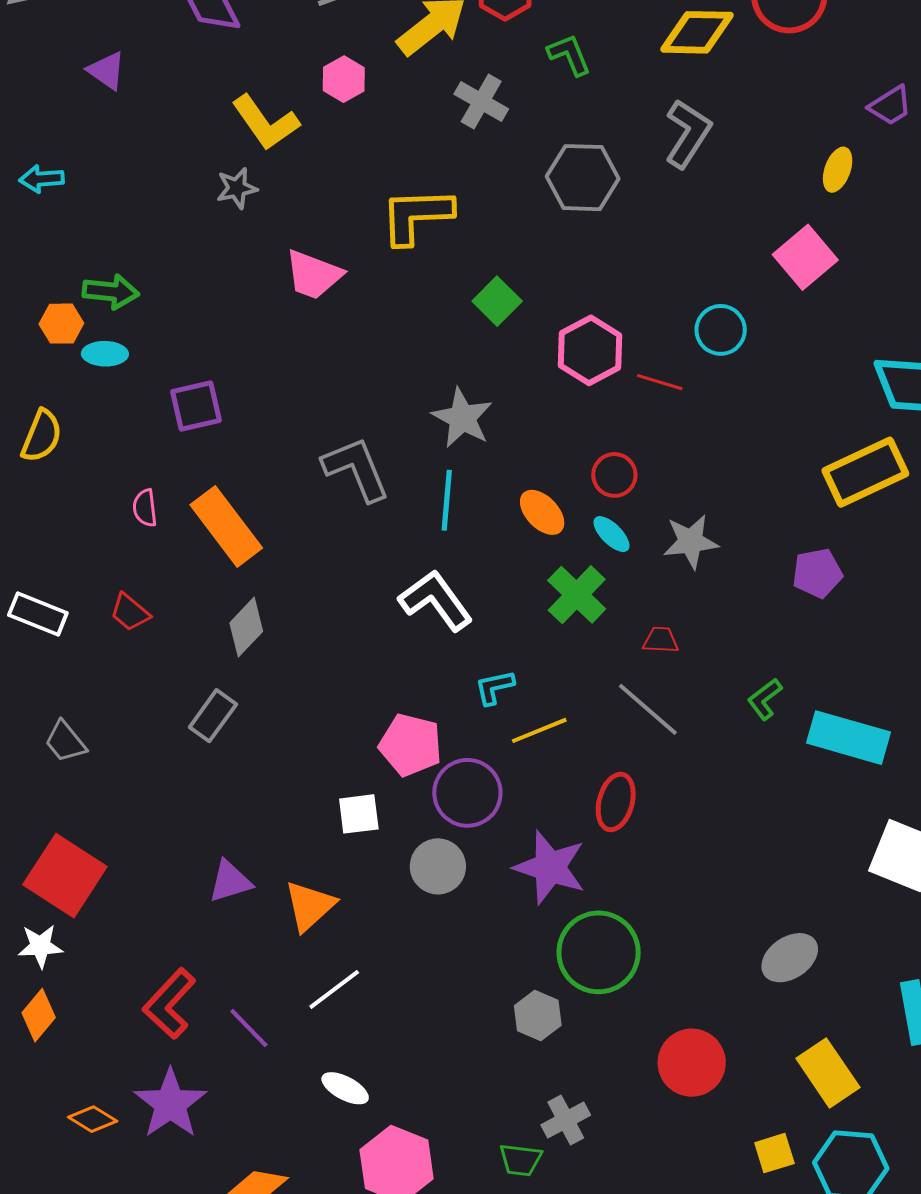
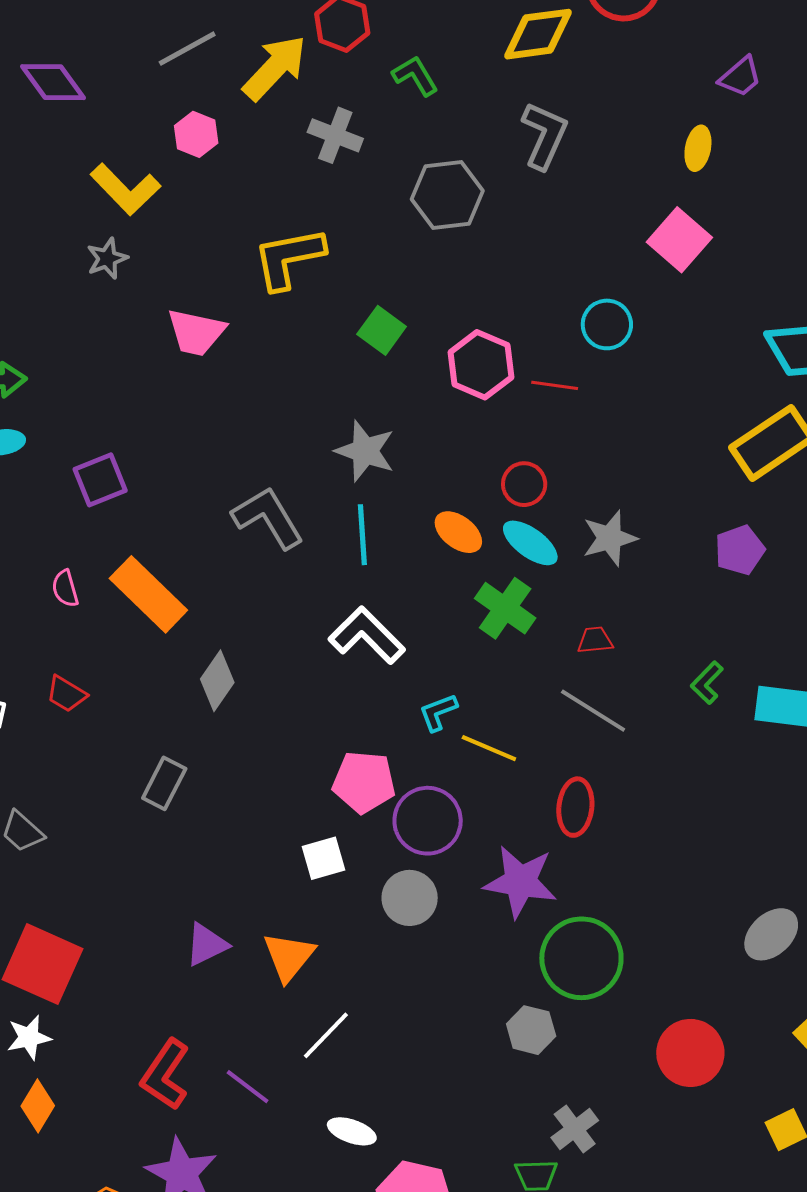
cyan ellipse: (612, 534) -> (530, 543), size x1.4
gray diamond: (246, 627) -> (217, 681), moved
yellow line: (539, 730) -> (489, 748), turned 54

